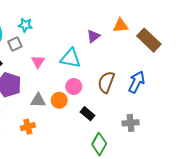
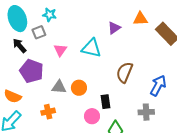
blue arrow: (137, 82) -> (158, 85), moved
pink circle: (74, 87) -> (92, 116), moved
black rectangle: (88, 114) -> (106, 102), turned 40

